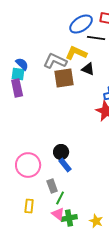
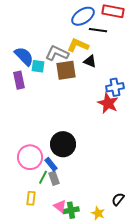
blue semicircle: (22, 64) -> (24, 56), size x1.5
cyan square: (18, 74) -> (38, 66), moved
black circle: (61, 152) -> (63, 144), size x1.6
blue rectangle: (65, 165) -> (51, 164), moved
green line: (60, 198) -> (43, 177), moved

